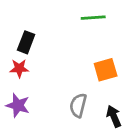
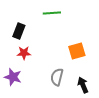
green line: (93, 18) -> (52, 13), moved
red star: (19, 68) -> (24, 53), moved

